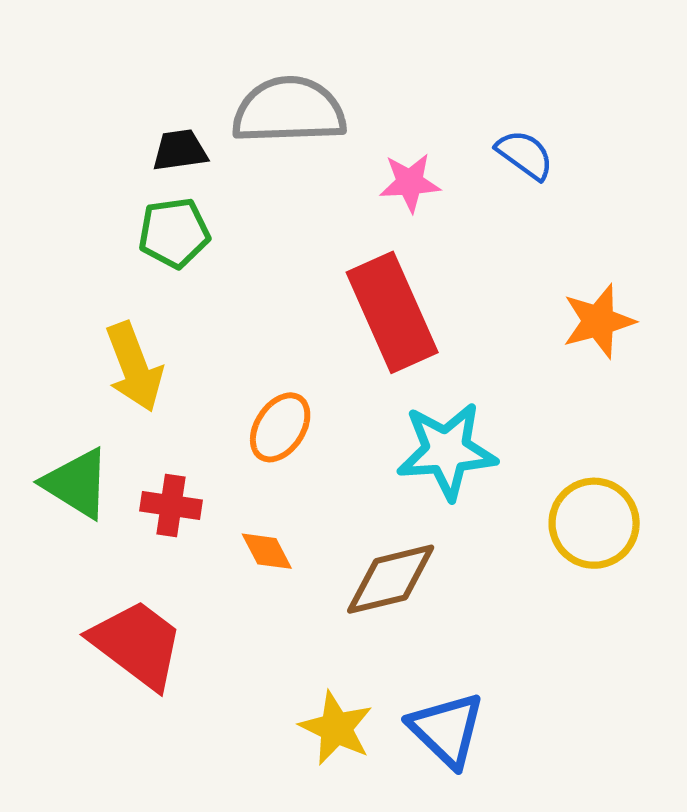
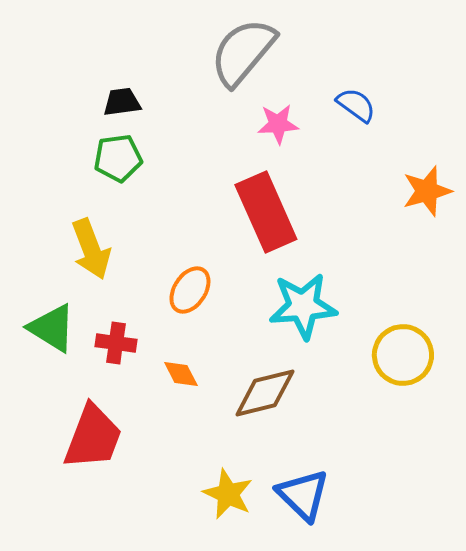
gray semicircle: (289, 110) -> (243, 52), moved, turned -48
orange star: (598, 321) -> (427, 191), moved
red trapezoid: (137, 644) -> (93, 437), turned 74

